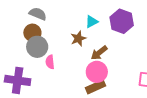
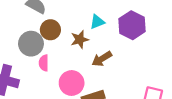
brown circle: (32, 33) -> (50, 30), moved
pink circle: (97, 72) -> (72, 83), moved

